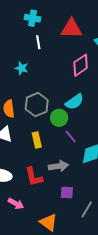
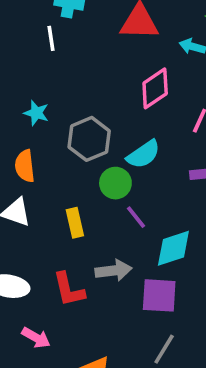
white line: (38, 42) -> (51, 38), moved
cyan star: (22, 68) -> (36, 113), moved
gray hexagon: (37, 105) -> (89, 139), moved
purple square: (67, 193) -> (159, 295), moved, size x1.5

